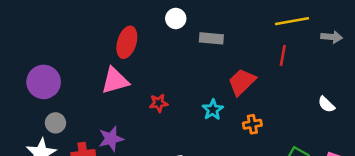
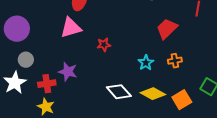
cyan star: (213, 110) -> (146, 63), moved
purple star: (111, 139) -> (68, 72), turned 30

